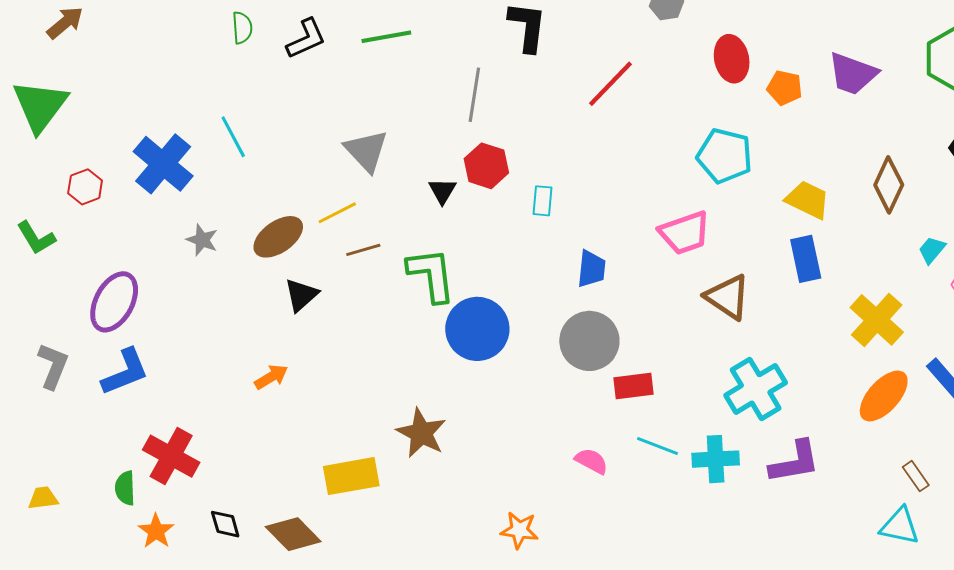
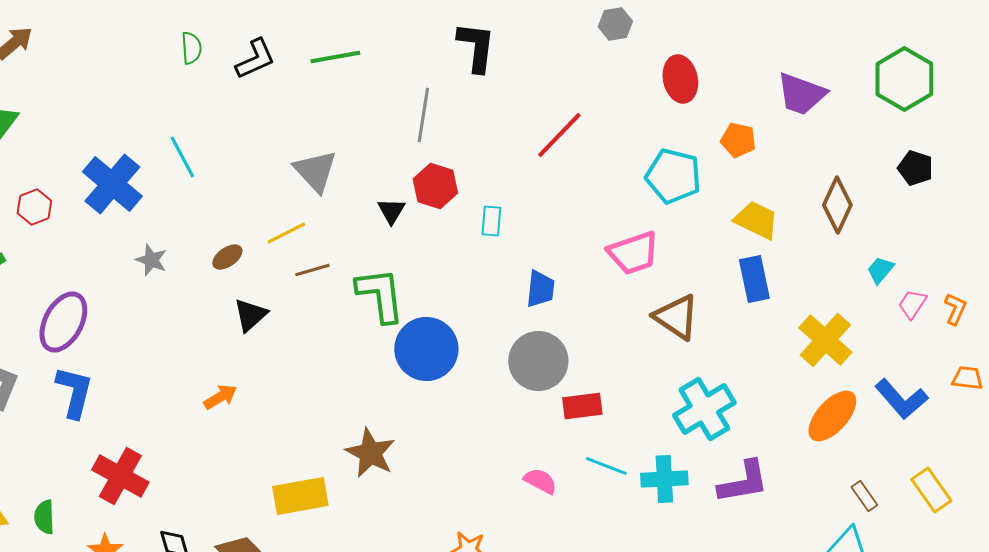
red line: (610, 84) -> (559, 135), moved
orange pentagon: (785, 88) -> (738, 140), moved
brown ellipse: (278, 237) -> (227, 257), size x0.6
blue L-shape: (125, 372) -> (74, 392), turned -54
green semicircle: (125, 488) -> (44, 517), moved

